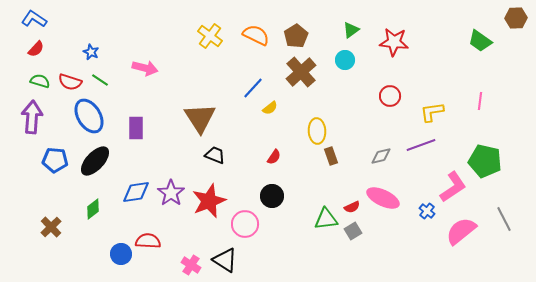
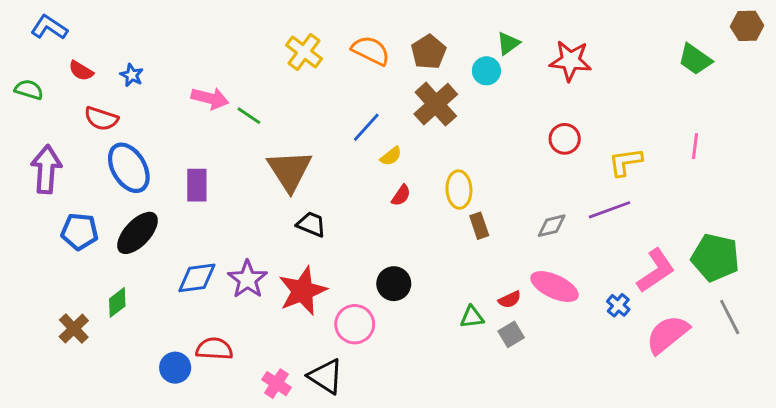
red semicircle: (36, 49) -> (81, 71), moved, turned 78
cyan circle: (345, 60) -> (486, 71), moved
green line: (100, 80) -> (249, 116), moved
green semicircle: (40, 81) -> (29, 90), moved
red semicircle: (274, 157) -> (401, 195), moved
green pentagon: (485, 161) -> (715, 258), moved
green diamond: (93, 209) -> (117, 302), moved
green triangle: (326, 219) -> (472, 317), size x0.7

